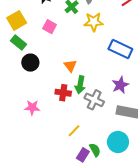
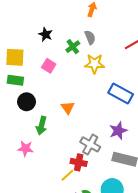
yellow square: (17, 20) -> (15, 57), turned 30
green rectangle: (18, 42) -> (15, 80), turned -35
green arrow: (80, 85) -> (42, 126), moved
red cross: (63, 93) -> (79, 162), moved

